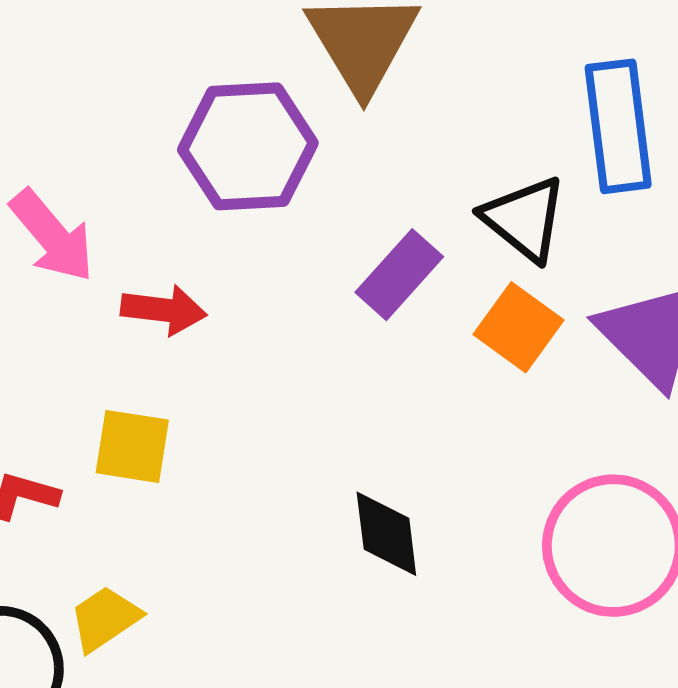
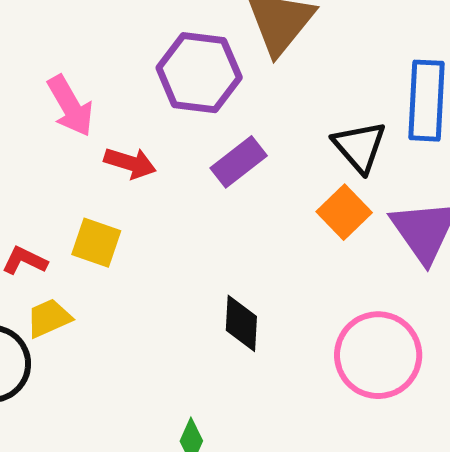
purple rectangle: (399, 275) -> (239, 162), moved
yellow trapezoid: (105, 619) -> (49, 318), moved

